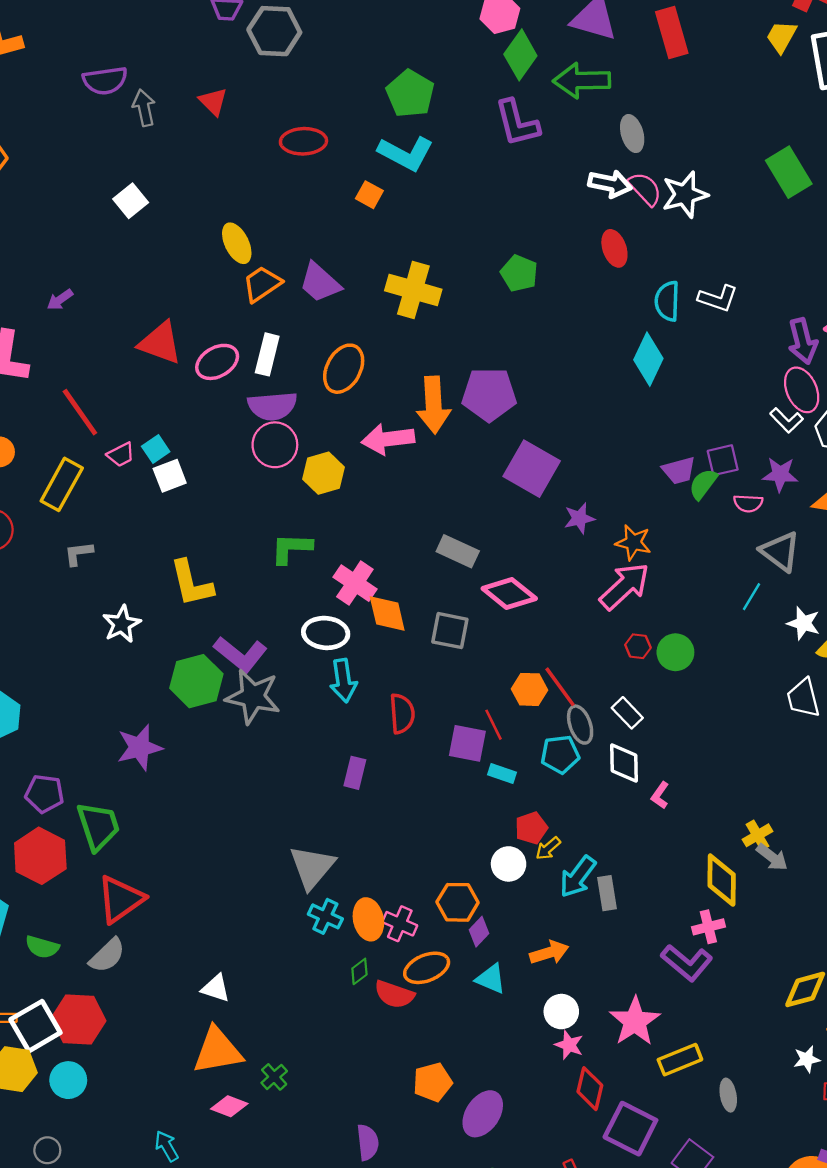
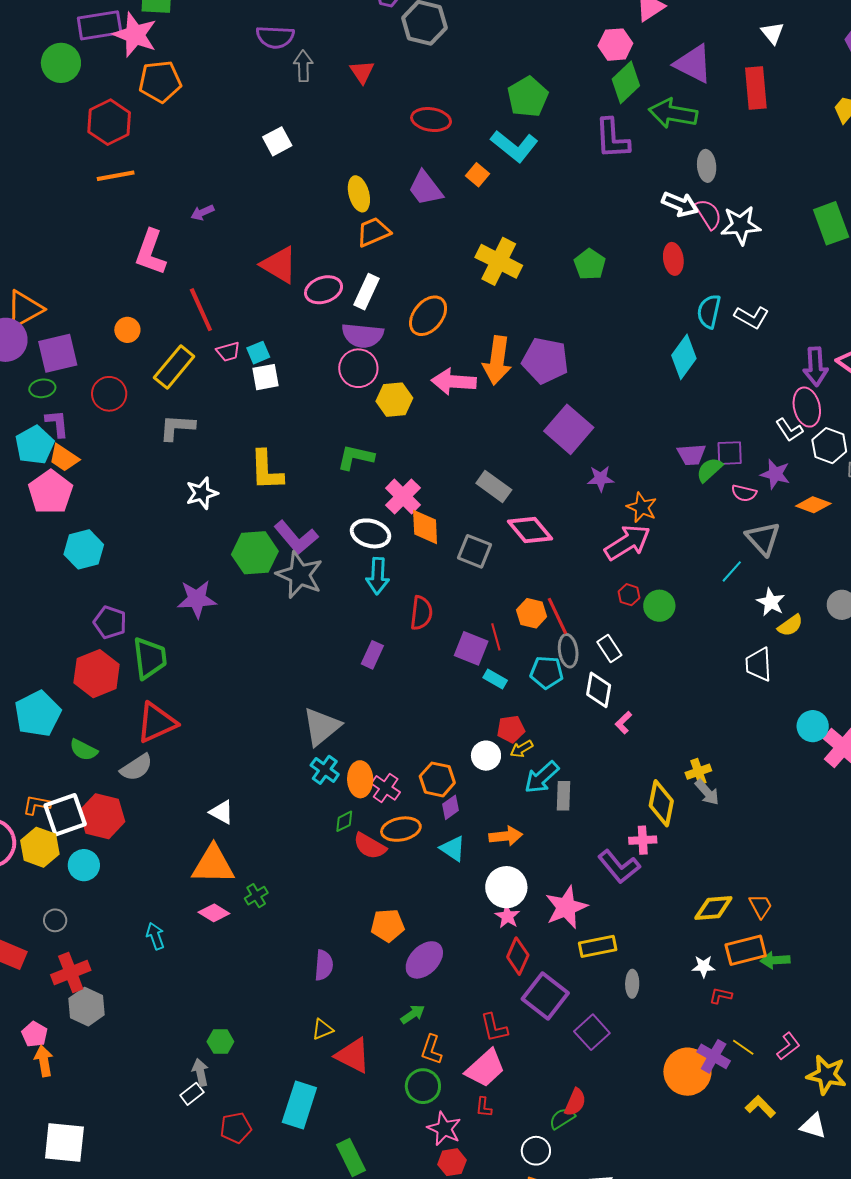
purple trapezoid: (320, 283) -> (425, 188), moved
gray L-shape: (79, 553) -> (177, 427), size x1.4
white circle: (561, 1012) -> (506, 887), size x1.4

